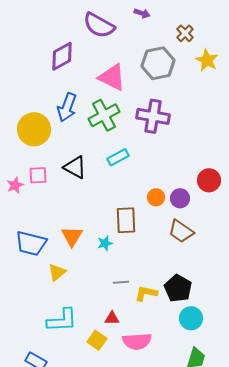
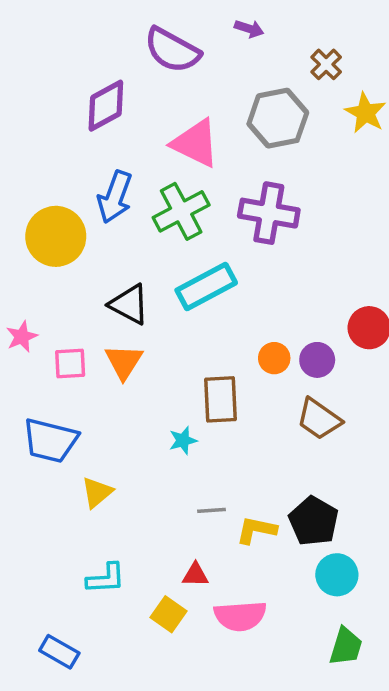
cyan rectangle: (118, 157) -> (206, 286), size x1.5
pink square: (38, 175) -> (70, 363), moved
orange triangle: (72, 236) -> (124, 362), moved
cyan L-shape: (62, 320) -> (106, 578), size x0.7

